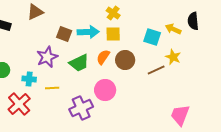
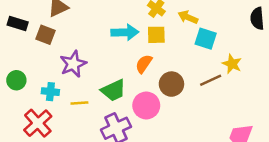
yellow arrow: (173, 29) -> (188, 17), moved
brown square: (64, 34) -> (45, 35), moved
brown circle: (125, 60) -> (171, 84), moved
green trapezoid: (79, 63) -> (113, 90), moved

